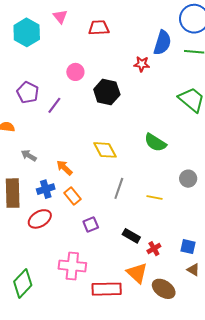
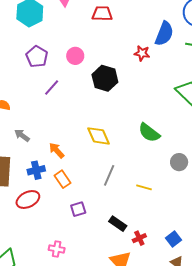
purple pentagon: (28, 92) -> (37, 57), moved
gray circle: (188, 179) -> (179, 162), moved
blue square: (188, 247) -> (173, 239), turned 35
pink cross: (72, 266) -> (57, 249), size x0.6

